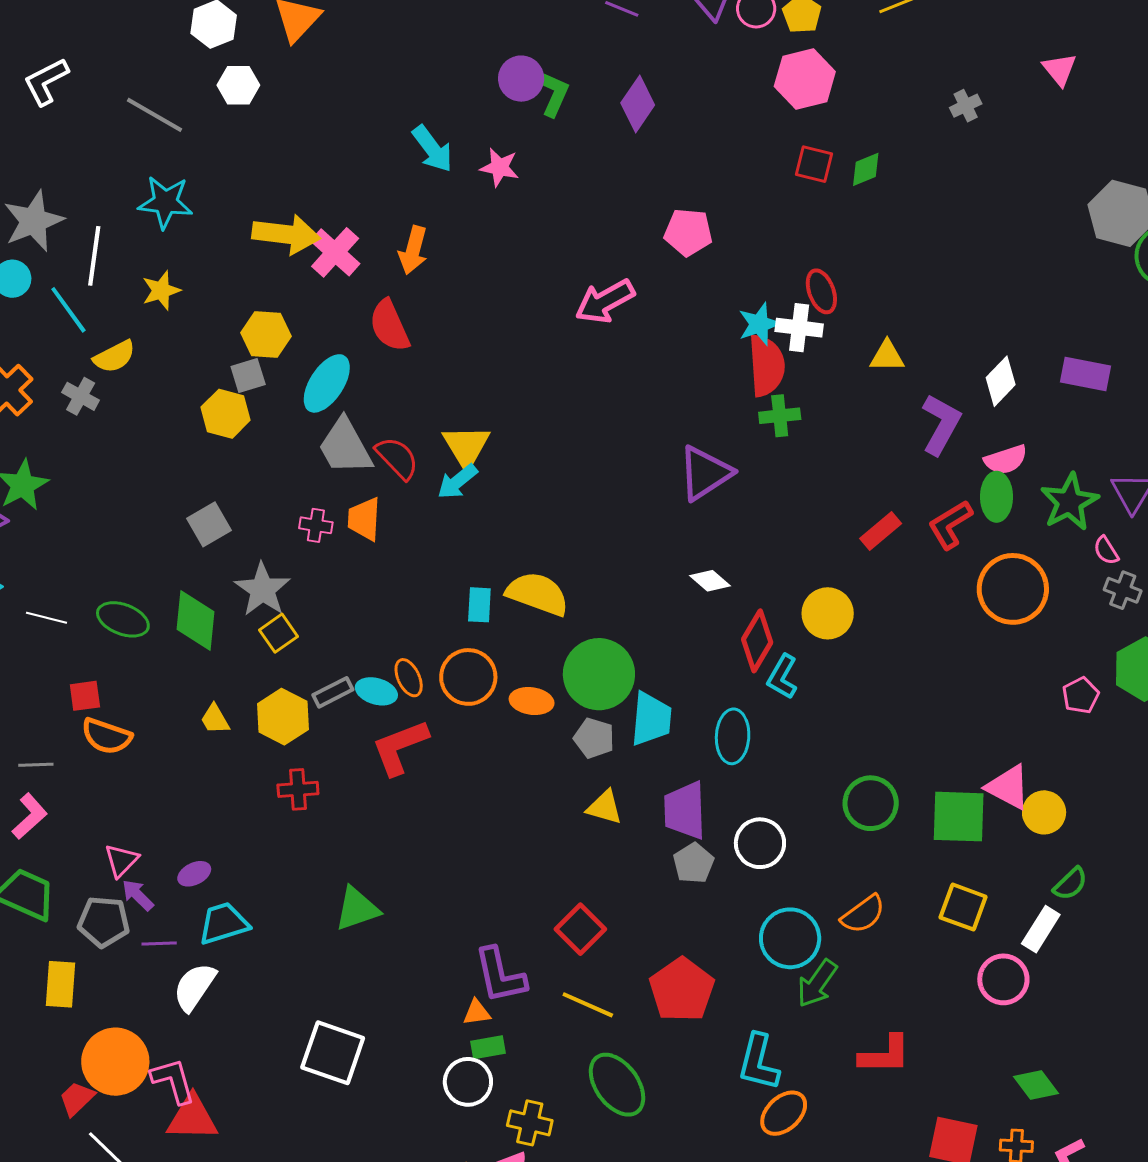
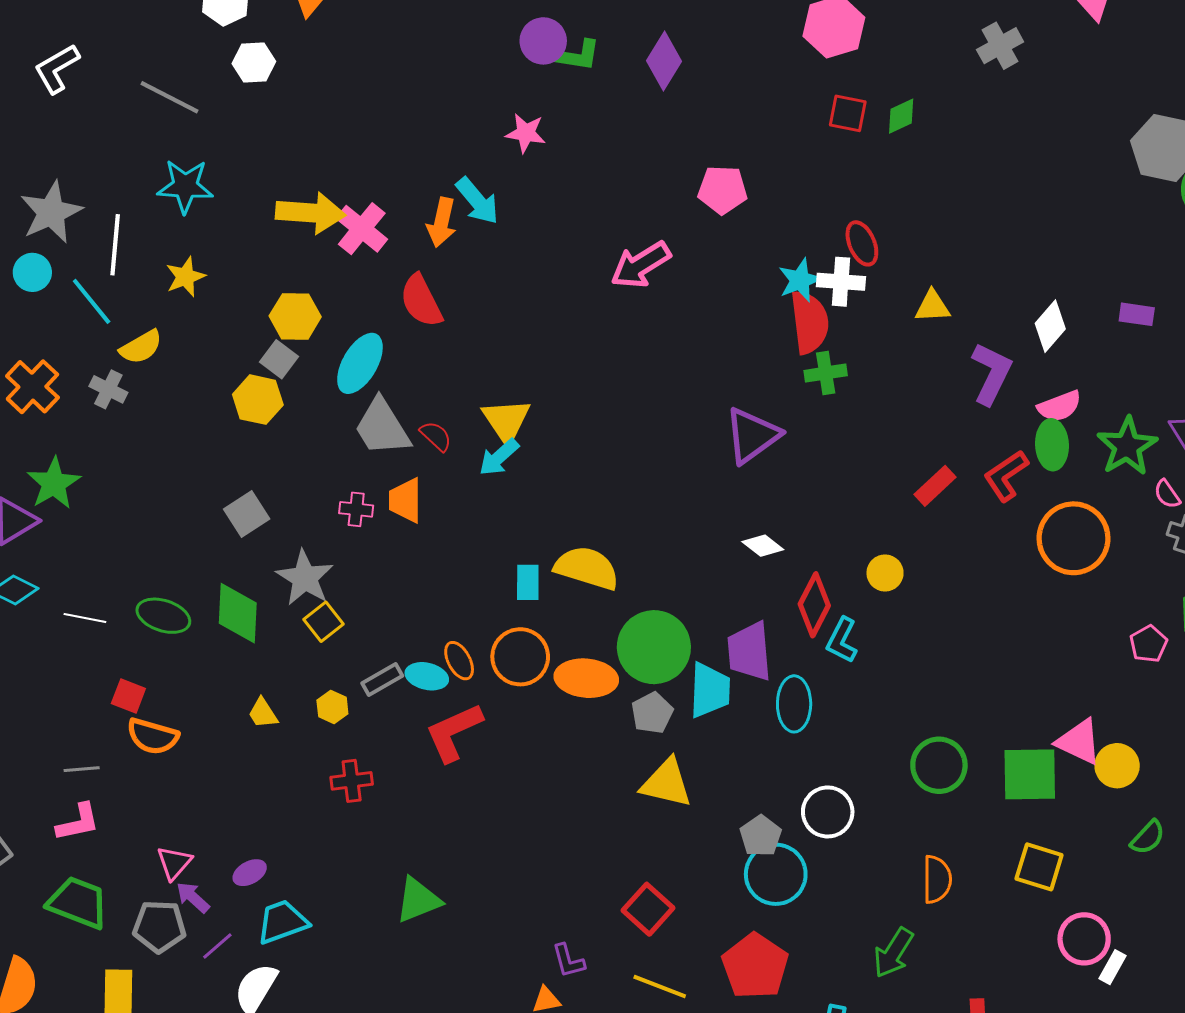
green L-shape: (554, 94) -> (578, 55), turned 78
gray cross: (966, 106) -> (1000, 46), size x1.4
cyan arrow: (432, 149) -> (477, 201), moved
purple rectangle: (1085, 374) -> (1137, 314), size x0.7
gray square: (248, 375) -> (279, 359), turned -33
red semicircle: (397, 458) -> (436, 436), size x0.7
yellow circle: (828, 613) -> (885, 573), size x0.7
red square: (85, 696) -> (128, 696), turned 32
orange ellipse: (532, 701) -> (586, 678), size x1.4
yellow hexagon: (283, 717) -> (332, 707), size x0.6
gray pentagon: (594, 738) -> (652, 713), turned 30
yellow triangle: (604, 807) -> (666, 783), size x1.4
purple trapezoid: (685, 810) -> (749, 652), moved
pink L-shape: (30, 816) -> (78, 822), turned 33
orange semicircle: (863, 914) -> (937, 879), turned -51
white rectangle: (1041, 929) -> (1112, 967), moved, size x0.7
cyan circle: (790, 938) -> (776, 874), moved
purple line: (159, 944) -> (217, 946), turned -36
purple L-shape: (500, 975) -> (568, 961), size x0.6

